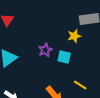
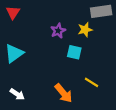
purple star: (45, 50) -> (58, 31), moved

